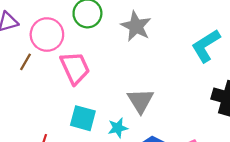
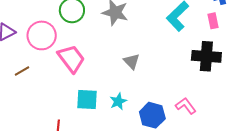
brown line: (25, 62) -> (22, 71), moved, turned 42
gray triangle: (140, 101) -> (132, 61), moved, size x0.7

